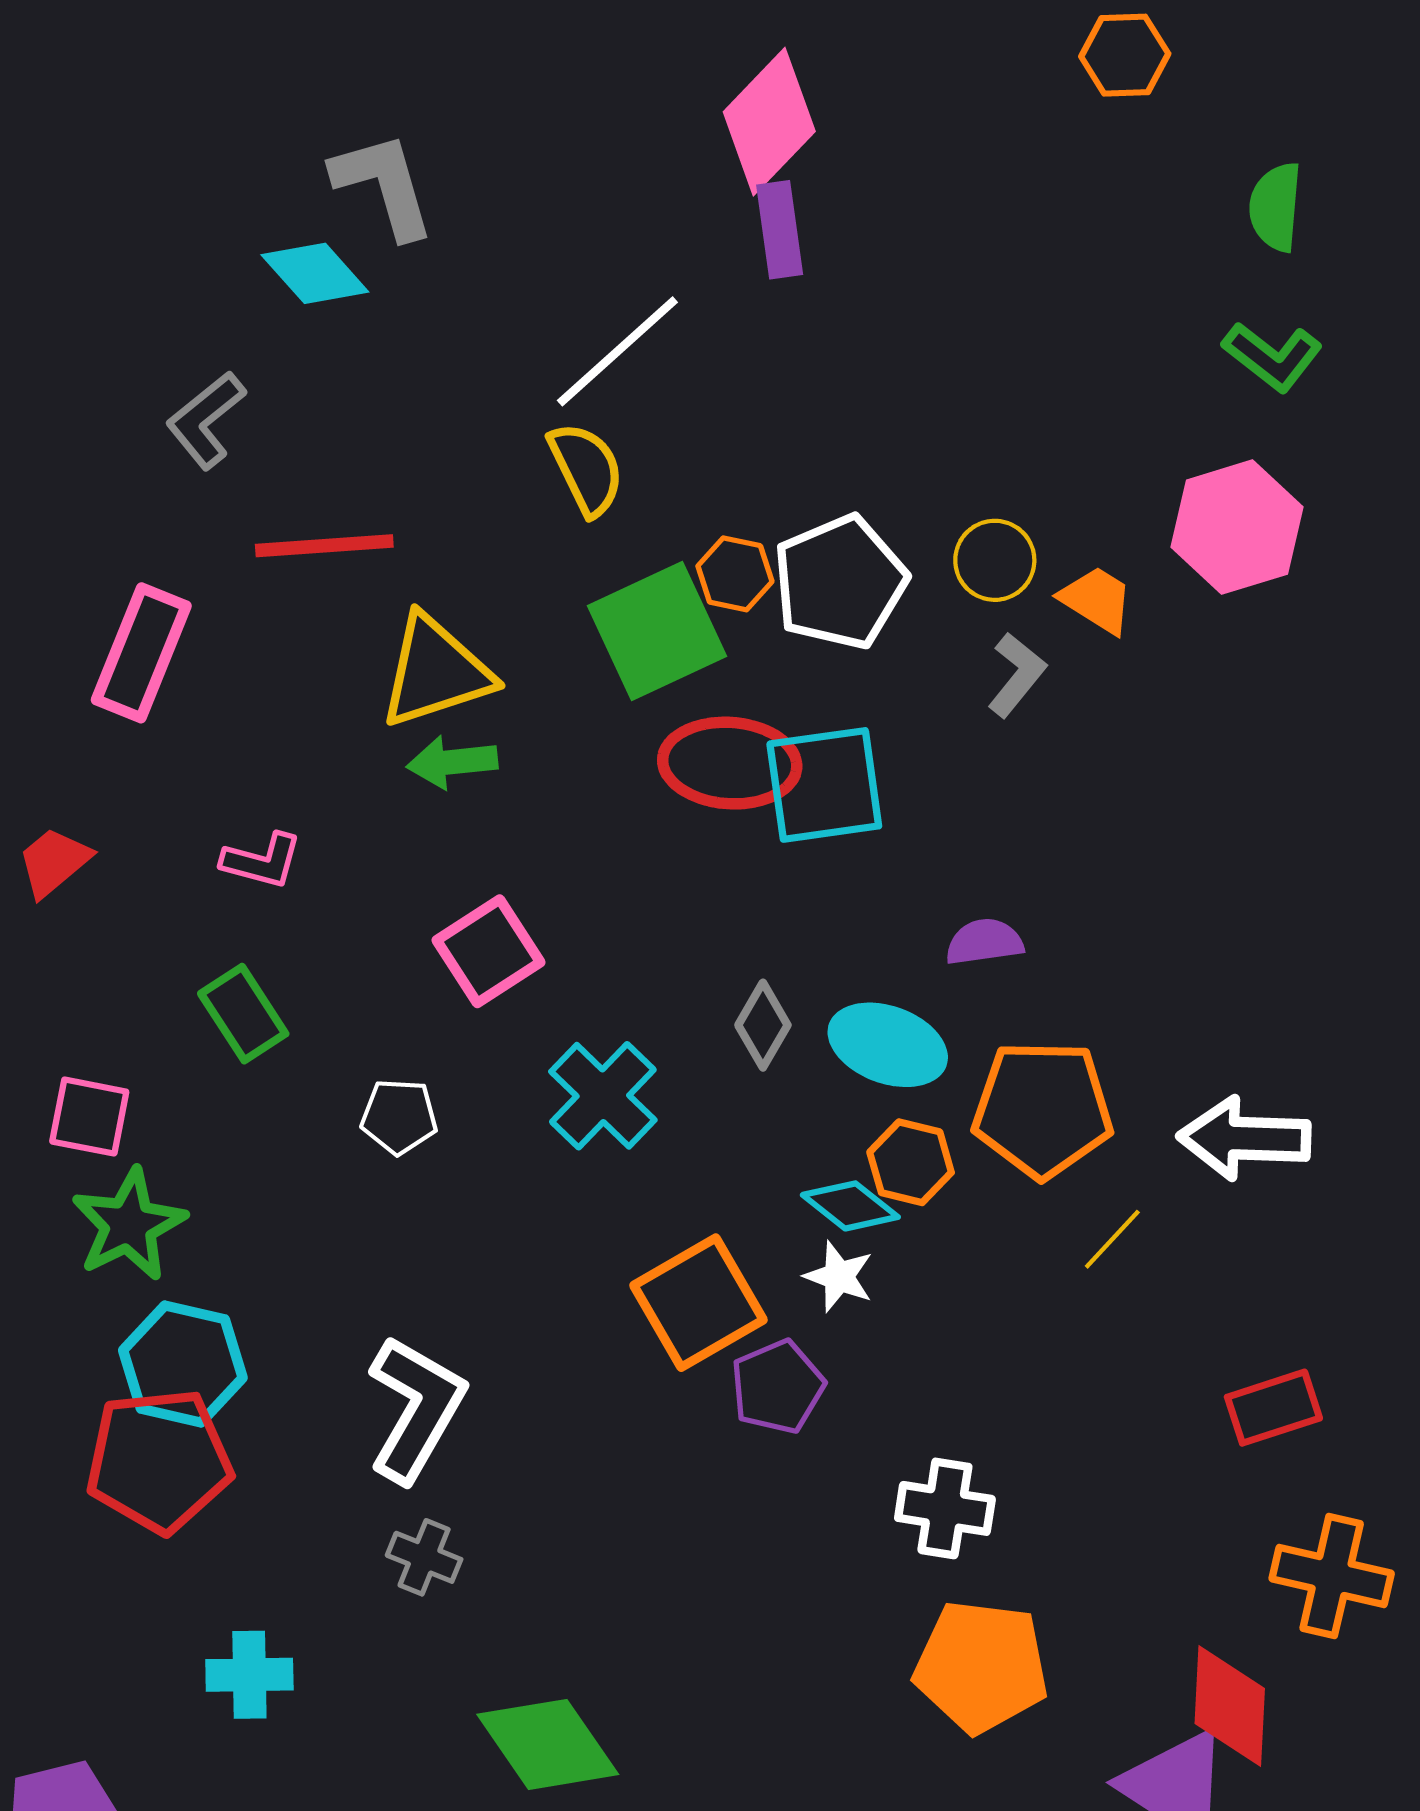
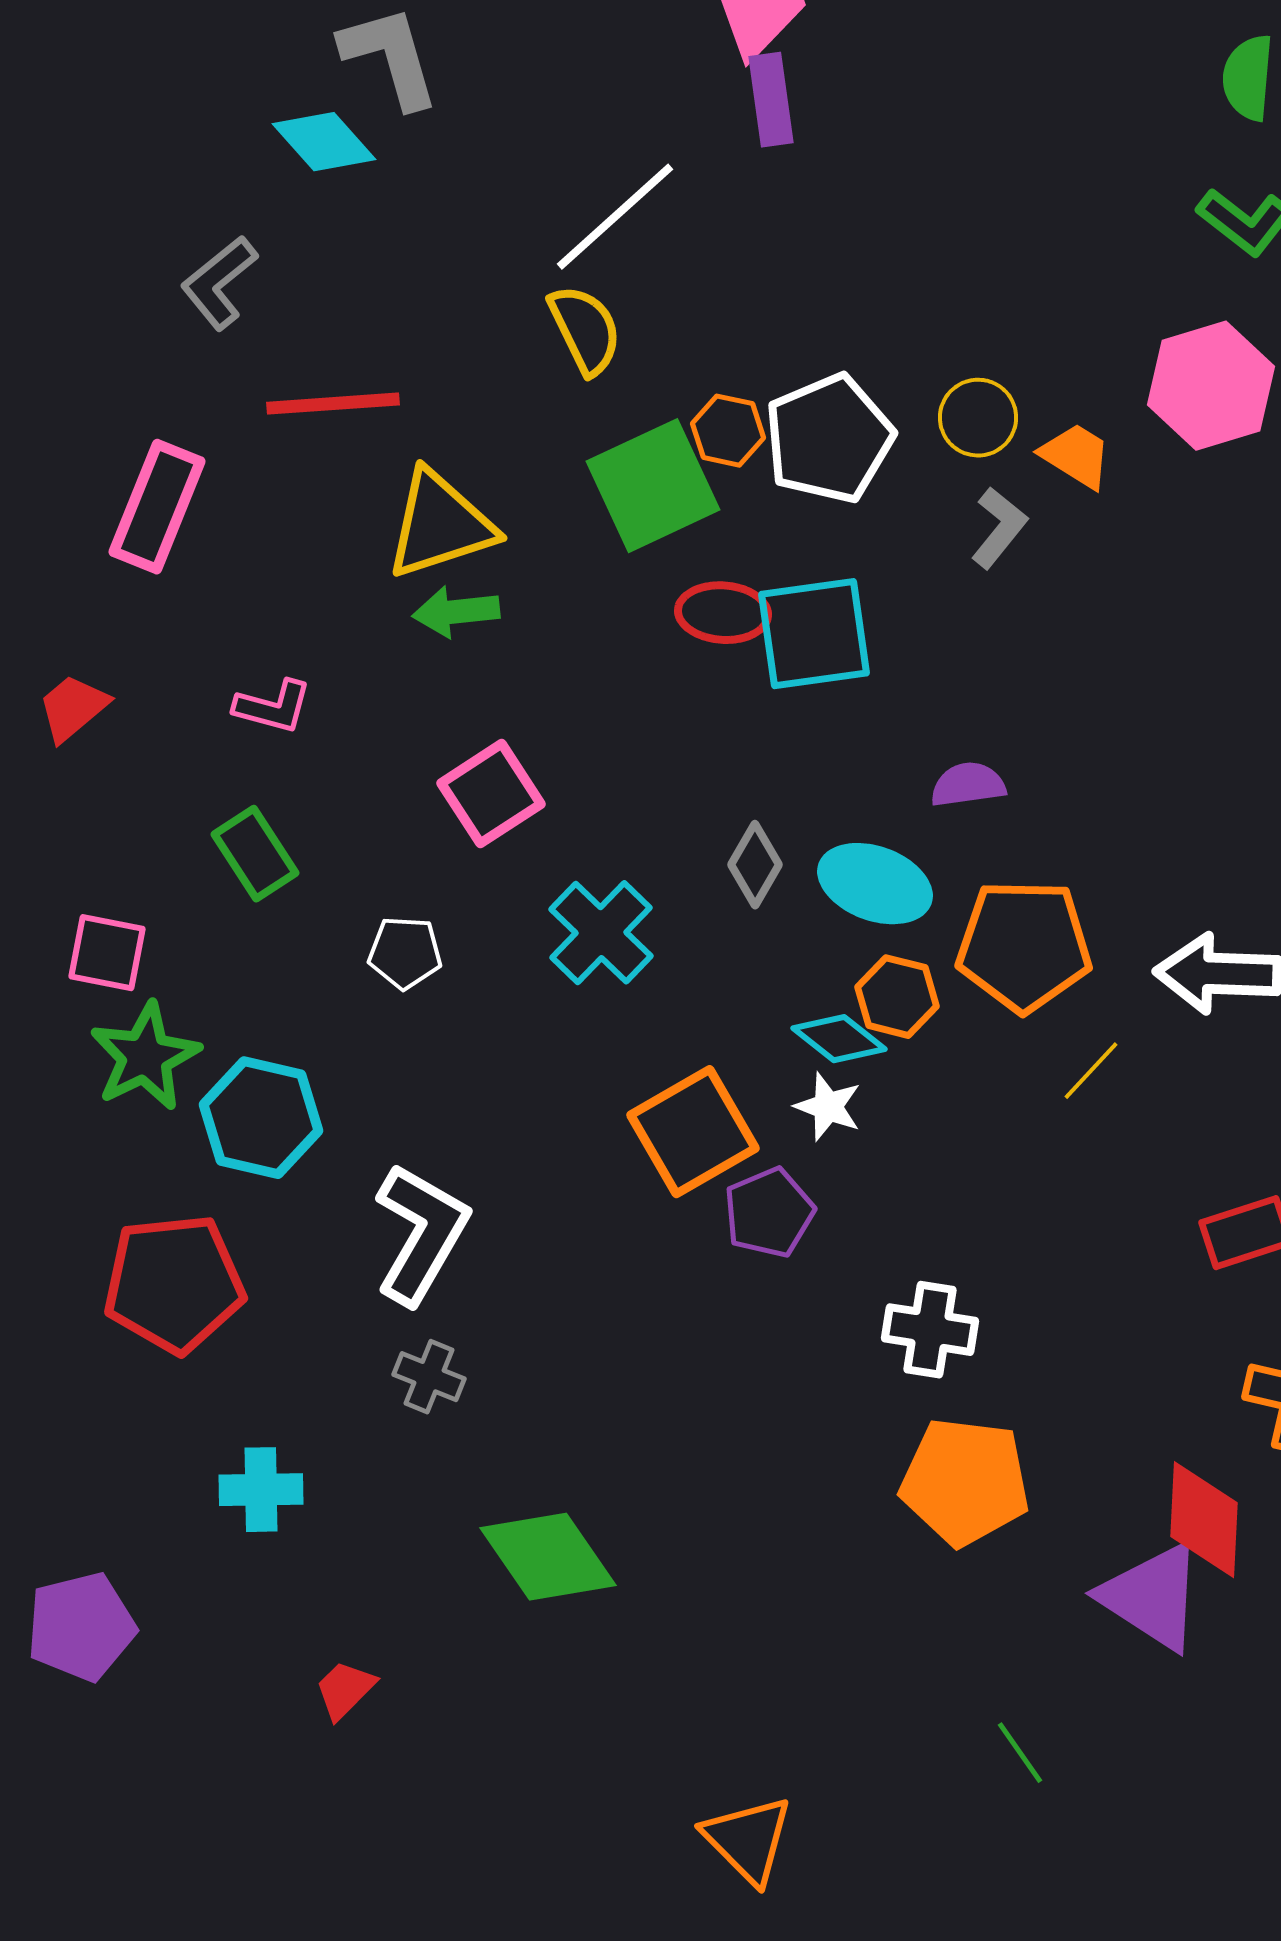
red ellipse: (730, 763) -> (723, 613), size x0.7
cyan hexagon: (183, 1364) -> (261, 1118), moved

